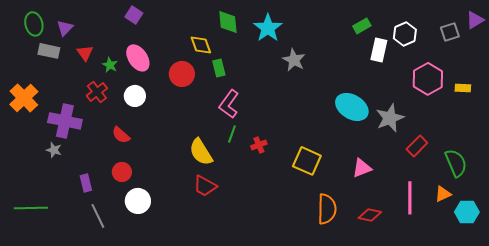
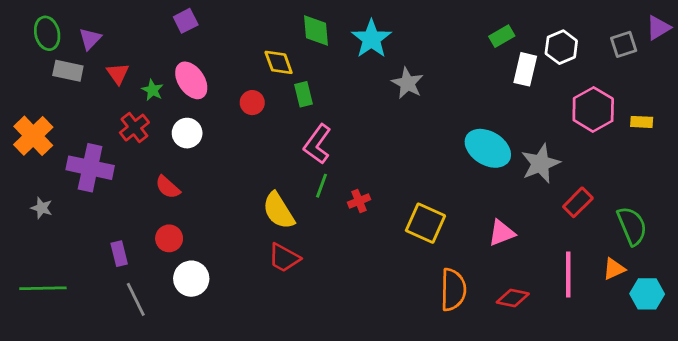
purple square: (134, 15) -> (186, 21), turned 30
red circle: (182, 74) -> (252, 103), size x0.7
gray star: (54, 150) -> (42, 208), moved

